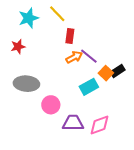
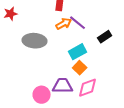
orange square: (106, 73) -> (80, 68), moved
gray ellipse: (26, 84) -> (35, 41), moved
pink circle: (51, 105) -> (42, 95), moved

